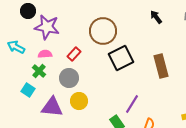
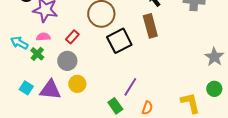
cyan arrow: (16, 47) -> (19, 43), moved
brown rectangle: (161, 66) -> (150, 26), moved
cyan square: (28, 90) -> (26, 88), moved

